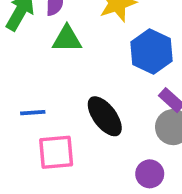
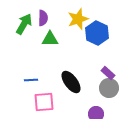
blue hexagon: (152, 51) -> (97, 33), moved

